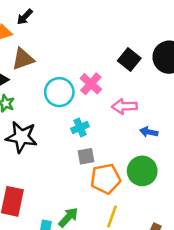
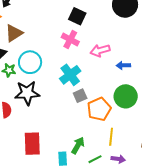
black square: (129, 59) -> (77, 16), moved
cyan circle: (59, 92) -> (30, 62), moved
cyan cross: (80, 127) -> (70, 75), size x1.5

